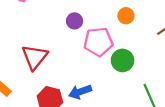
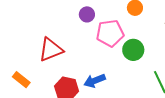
red triangle: (35, 57) -> (51, 50), turned 32

